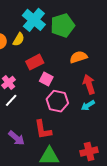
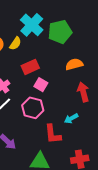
pink hexagon: (57, 101) -> (33, 108), moved
cyan arrow: (88, 105) -> (71, 118), moved
red L-shape: (43, 130) -> (53, 134), moved

